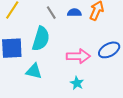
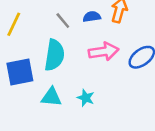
pink arrow: (78, 56) -> (104, 51), moved
cyan star: (77, 83) -> (86, 98), moved

